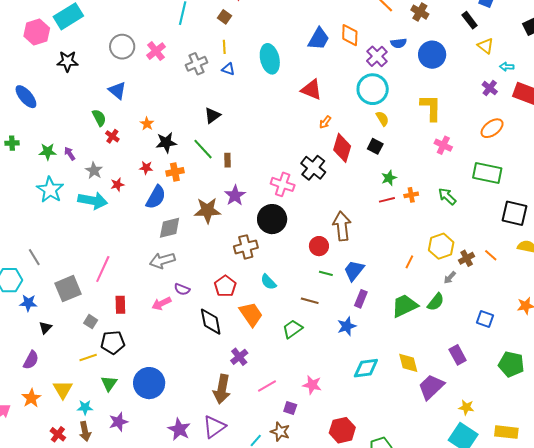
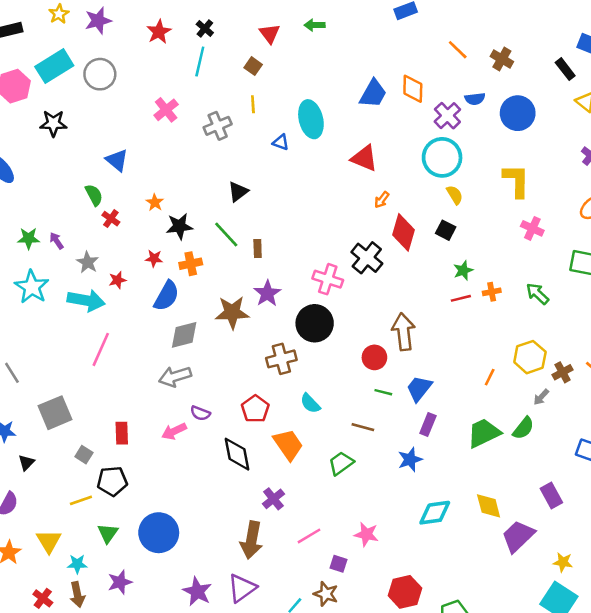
gray circle: (122, 47) -> (100, 74), moved
blue triangle: (228, 69) -> (281, 142), moved
pink line: (103, 269) -> (101, 349), moved

